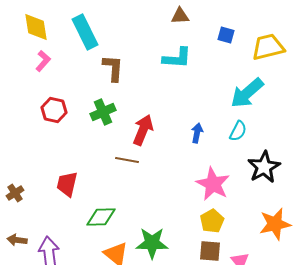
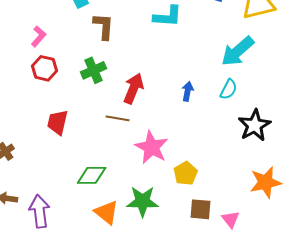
pink L-shape: (43, 61) -> (39, 36), moved
red trapezoid: (67, 184) -> (58, 122), moved
pink star: (213, 184) -> (152, 147), moved
yellow pentagon: (212, 221) -> (186, 173), moved

